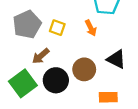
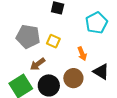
gray pentagon: (27, 24) -> (28, 37), turned 30
orange arrow: (91, 28) -> (82, 54), moved

